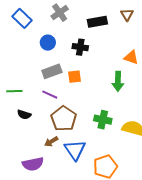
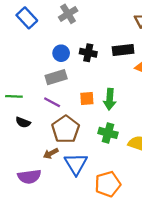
black rectangle: (97, 22) -> (123, 50), moved
blue circle: (48, 43) -> (61, 53), moved
orange square: (74, 77) -> (87, 98), moved
green arrow: (118, 81) -> (110, 99), moved

